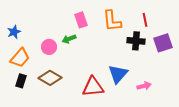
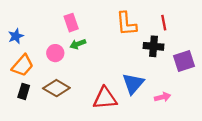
pink rectangle: (81, 20) -> (71, 23), moved
purple square: (163, 43) -> (184, 61), moved

